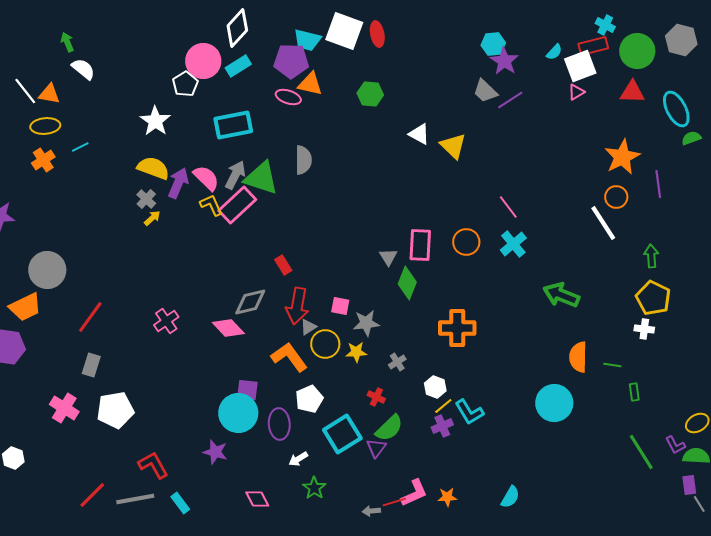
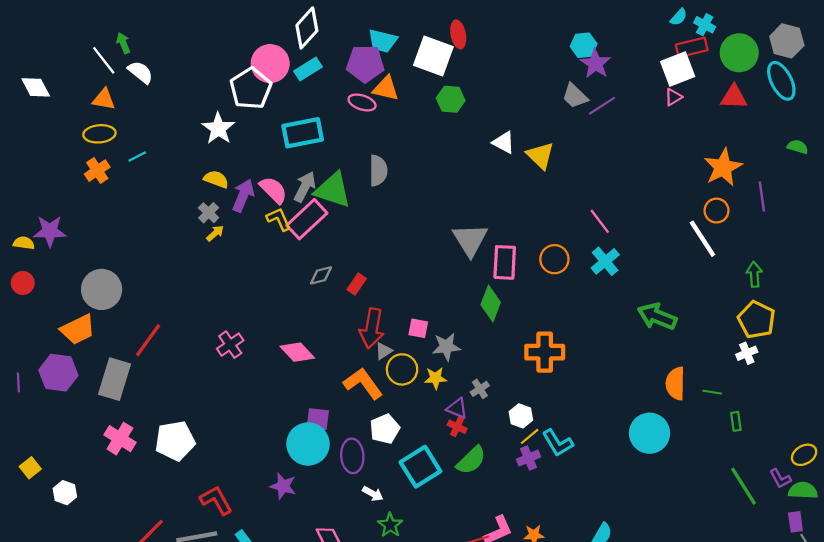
white square: (344, 31) -> (433, 56), moved
cyan semicircle: (554, 52) -> (679, 17), moved
white pentagon: (185, 84) -> (251, 88), size x1.5
white line: (25, 91) -> (104, 60), moved
cyan ellipse: (676, 109) -> (781, 81), moved
green semicircle: (691, 138) -> (798, 147), turned 36
yellow semicircle: (153, 168) -> (216, 179), size x0.7
gray triangle: (388, 257) -> (470, 240), moved, size x1.8
red rectangle: (283, 265) -> (357, 284), turned 66
gray diamond: (250, 302) -> (321, 275), moved, size x0.7
white cross: (644, 329) -> (747, 353), turned -30
gray rectangle: (91, 365) -> (115, 379), moved, size x1.6
purple triangle: (376, 448) -> (457, 408), moved, turned -45
white arrow: (298, 459) -> (373, 494), turned -120

